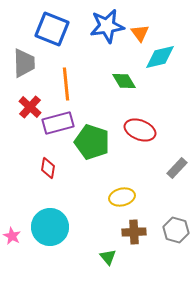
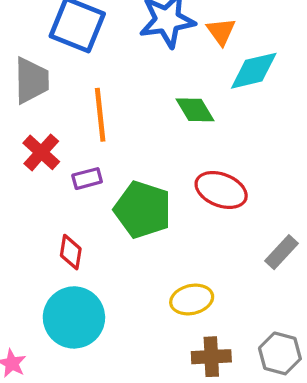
purple rectangle: (58, 123) -> (87, 179), size x0.6
cyan circle: (50, 227) -> (74, 317), moved

